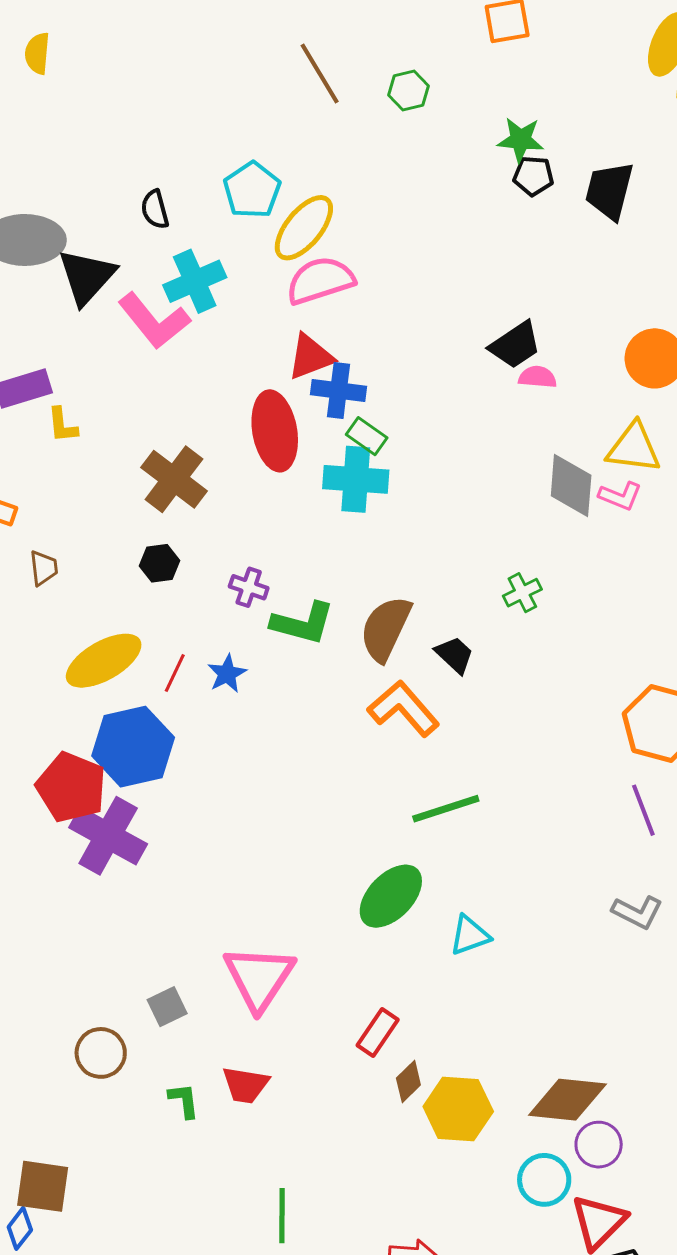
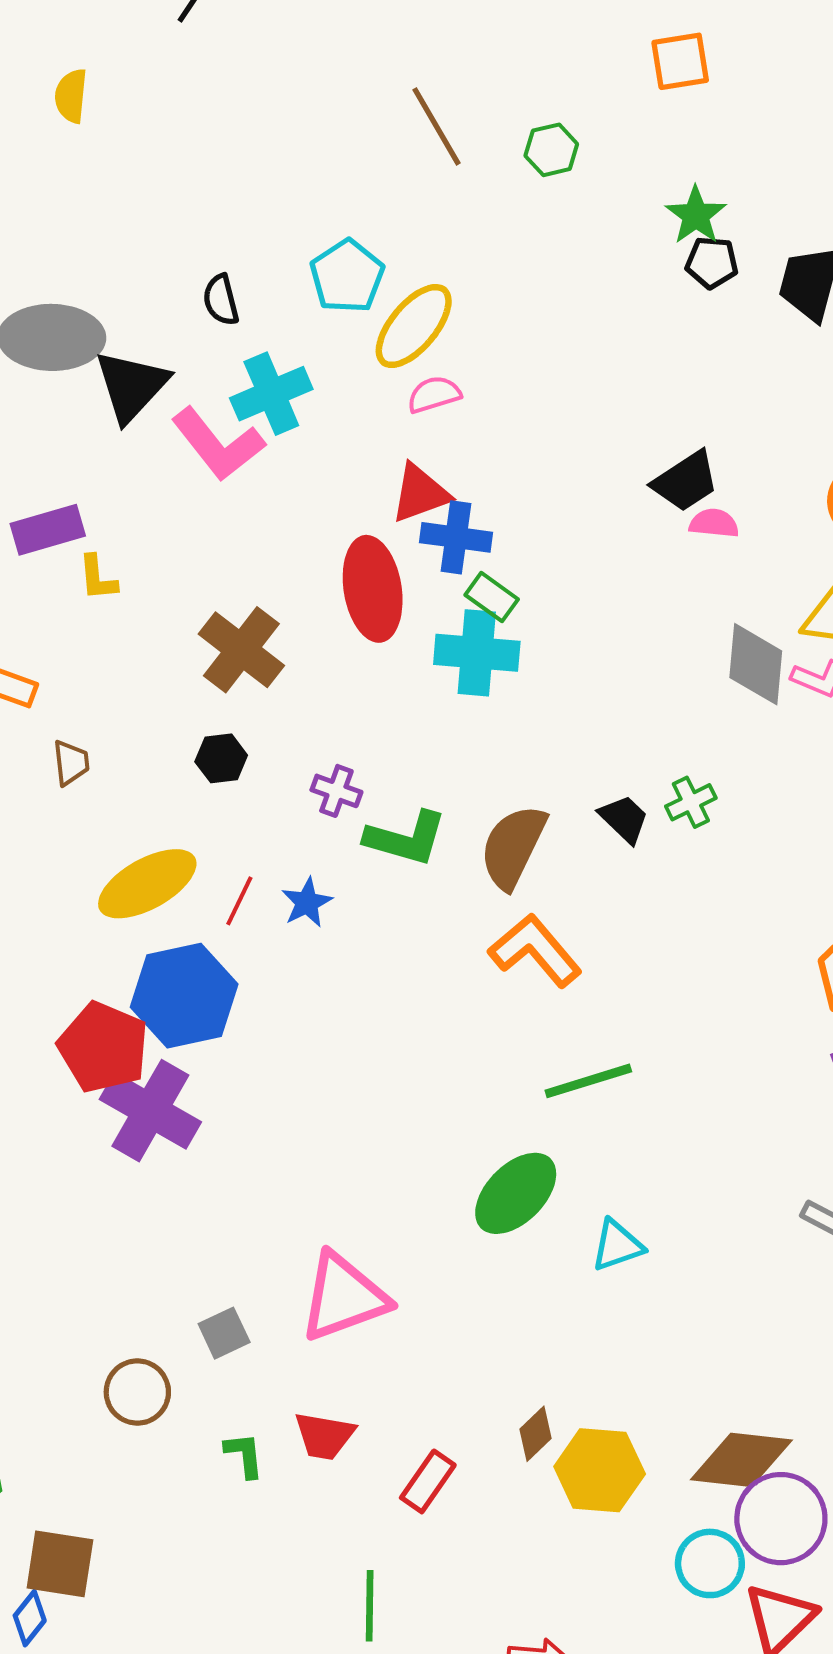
green star: (521, 140) -> (696, 215), turned 30
pink semicircle: (320, 280) -> (434, 394), size x0.6
black trapezoid: (455, 655) -> (624, 819), moved
pink triangle: (259, 978) -> (344, 1297), turned 36
red rectangle: (378, 1032) -> (428, 1481), moved
purple circle: (599, 1145) -> (781, 1519), size x1.5

